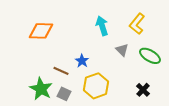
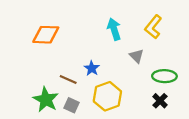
green ellipse: (150, 56) -> (164, 76), moved, turned -30

